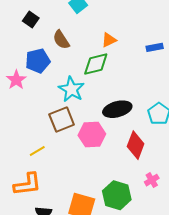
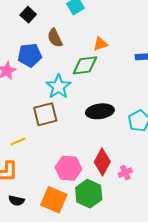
pink hexagon: (92, 135) -> (68, 168), moved
red diamond: (136, 145) -> (102, 162), moved
pink cross: (152, 180) -> (125, 173), moved

